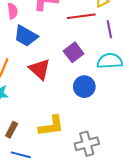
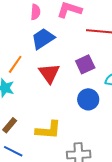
blue trapezoid: (26, 36) -> (43, 39), turned 105

